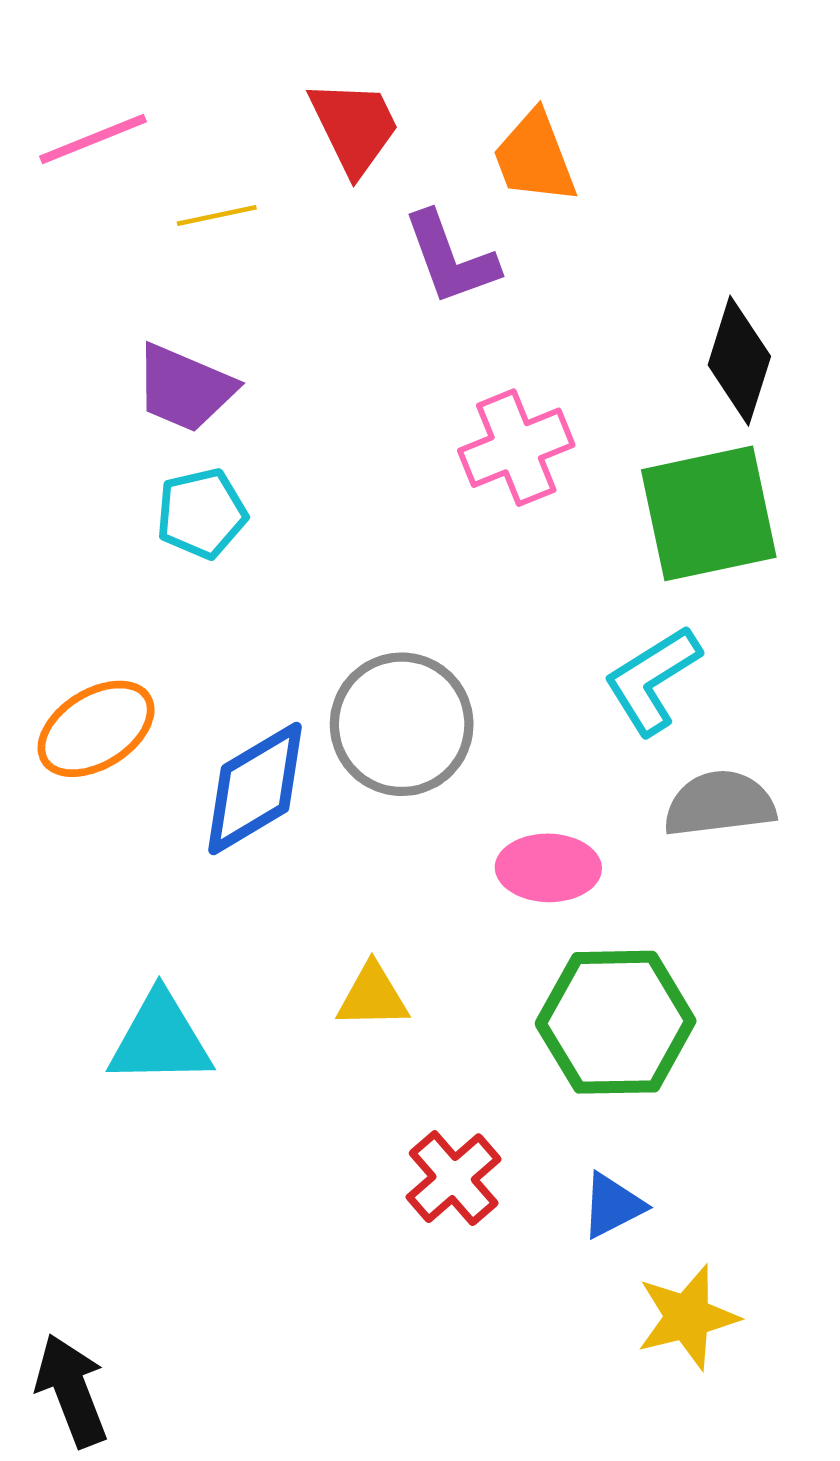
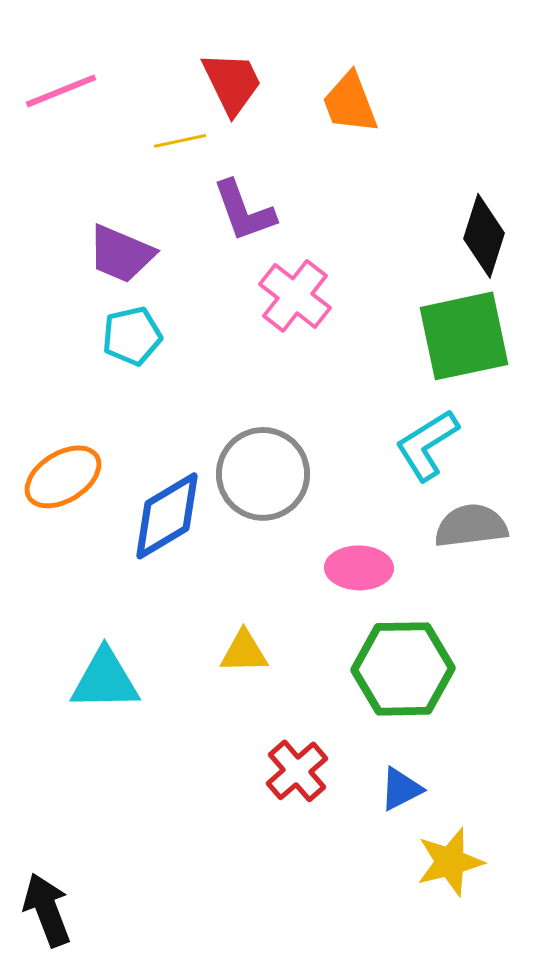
yellow line: (217, 215) -> (180, 141), moved
purple L-shape: (451, 258) -> (244, 211), moved
pink cross: (516, 448) -> (295, 296), moved, turned -30

